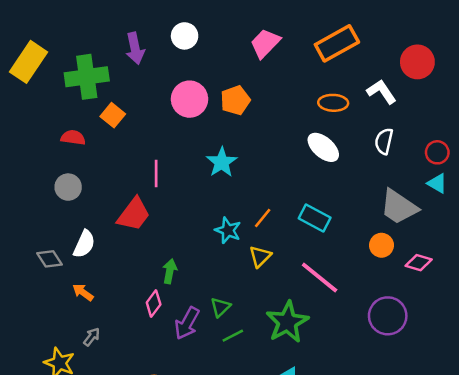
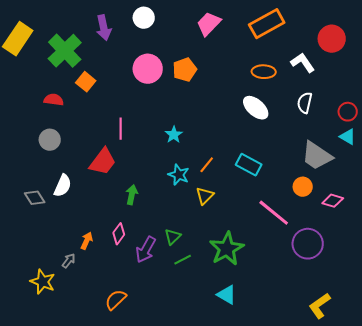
green cross: (87, 77) -> (65, 51), turned -36
cyan star: (222, 162) -> (174, 135), moved, size x0.7
green arrow: (170, 271) -> (132, 195), moved
pink line: (320, 277) -> (274, 213), moved
orange arrow: (83, 292) -> (87, 241), moved, turned 78

